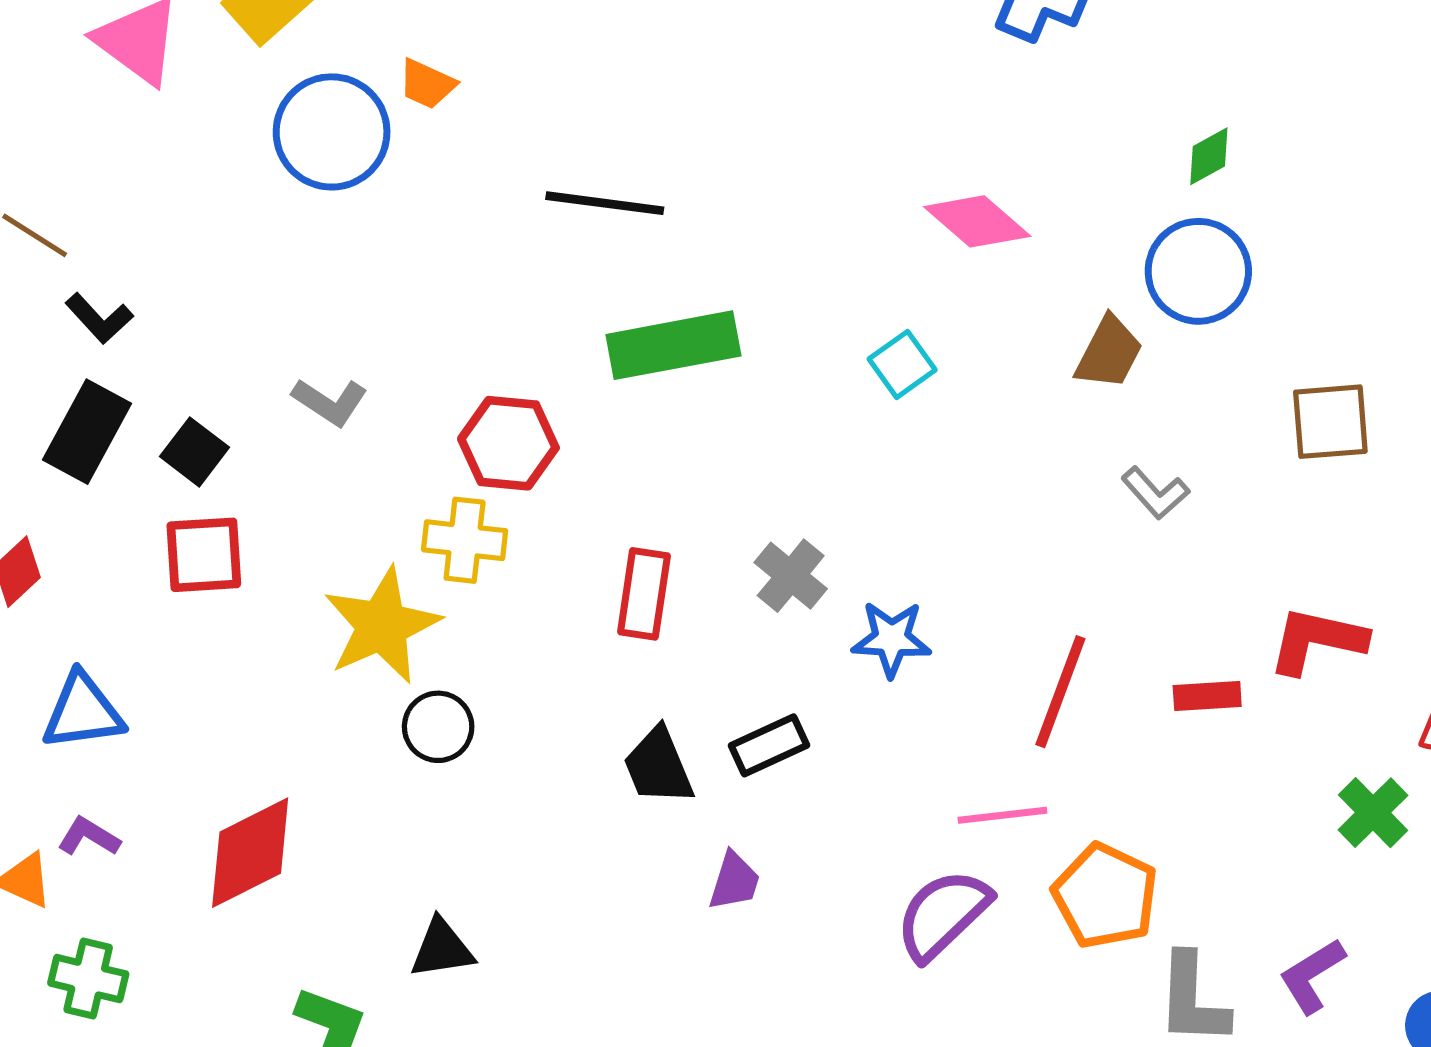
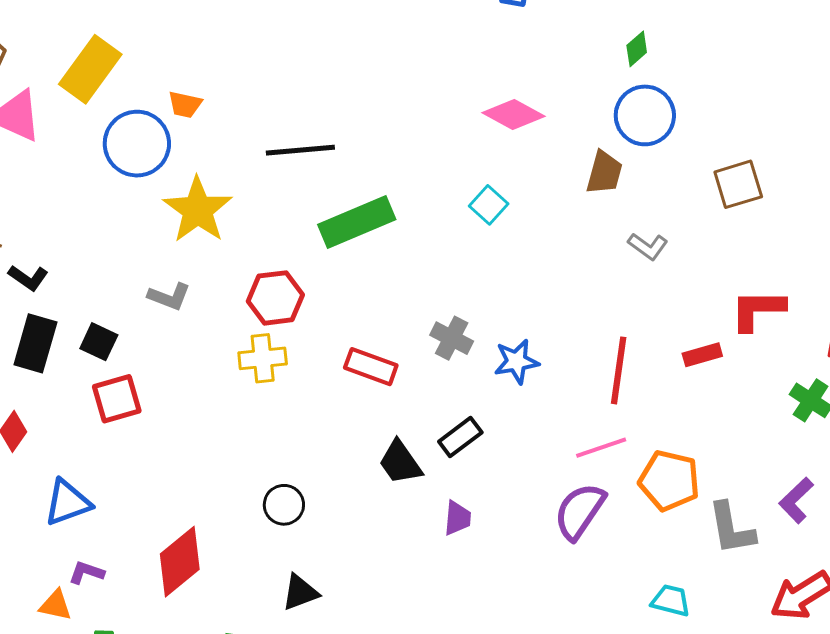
red rectangle: (644, 594) -> (371, 367), turned -66
yellow star: (382, 626) -> (198, 210), moved
black circle: (438, 727) -> (284, 505), moved

